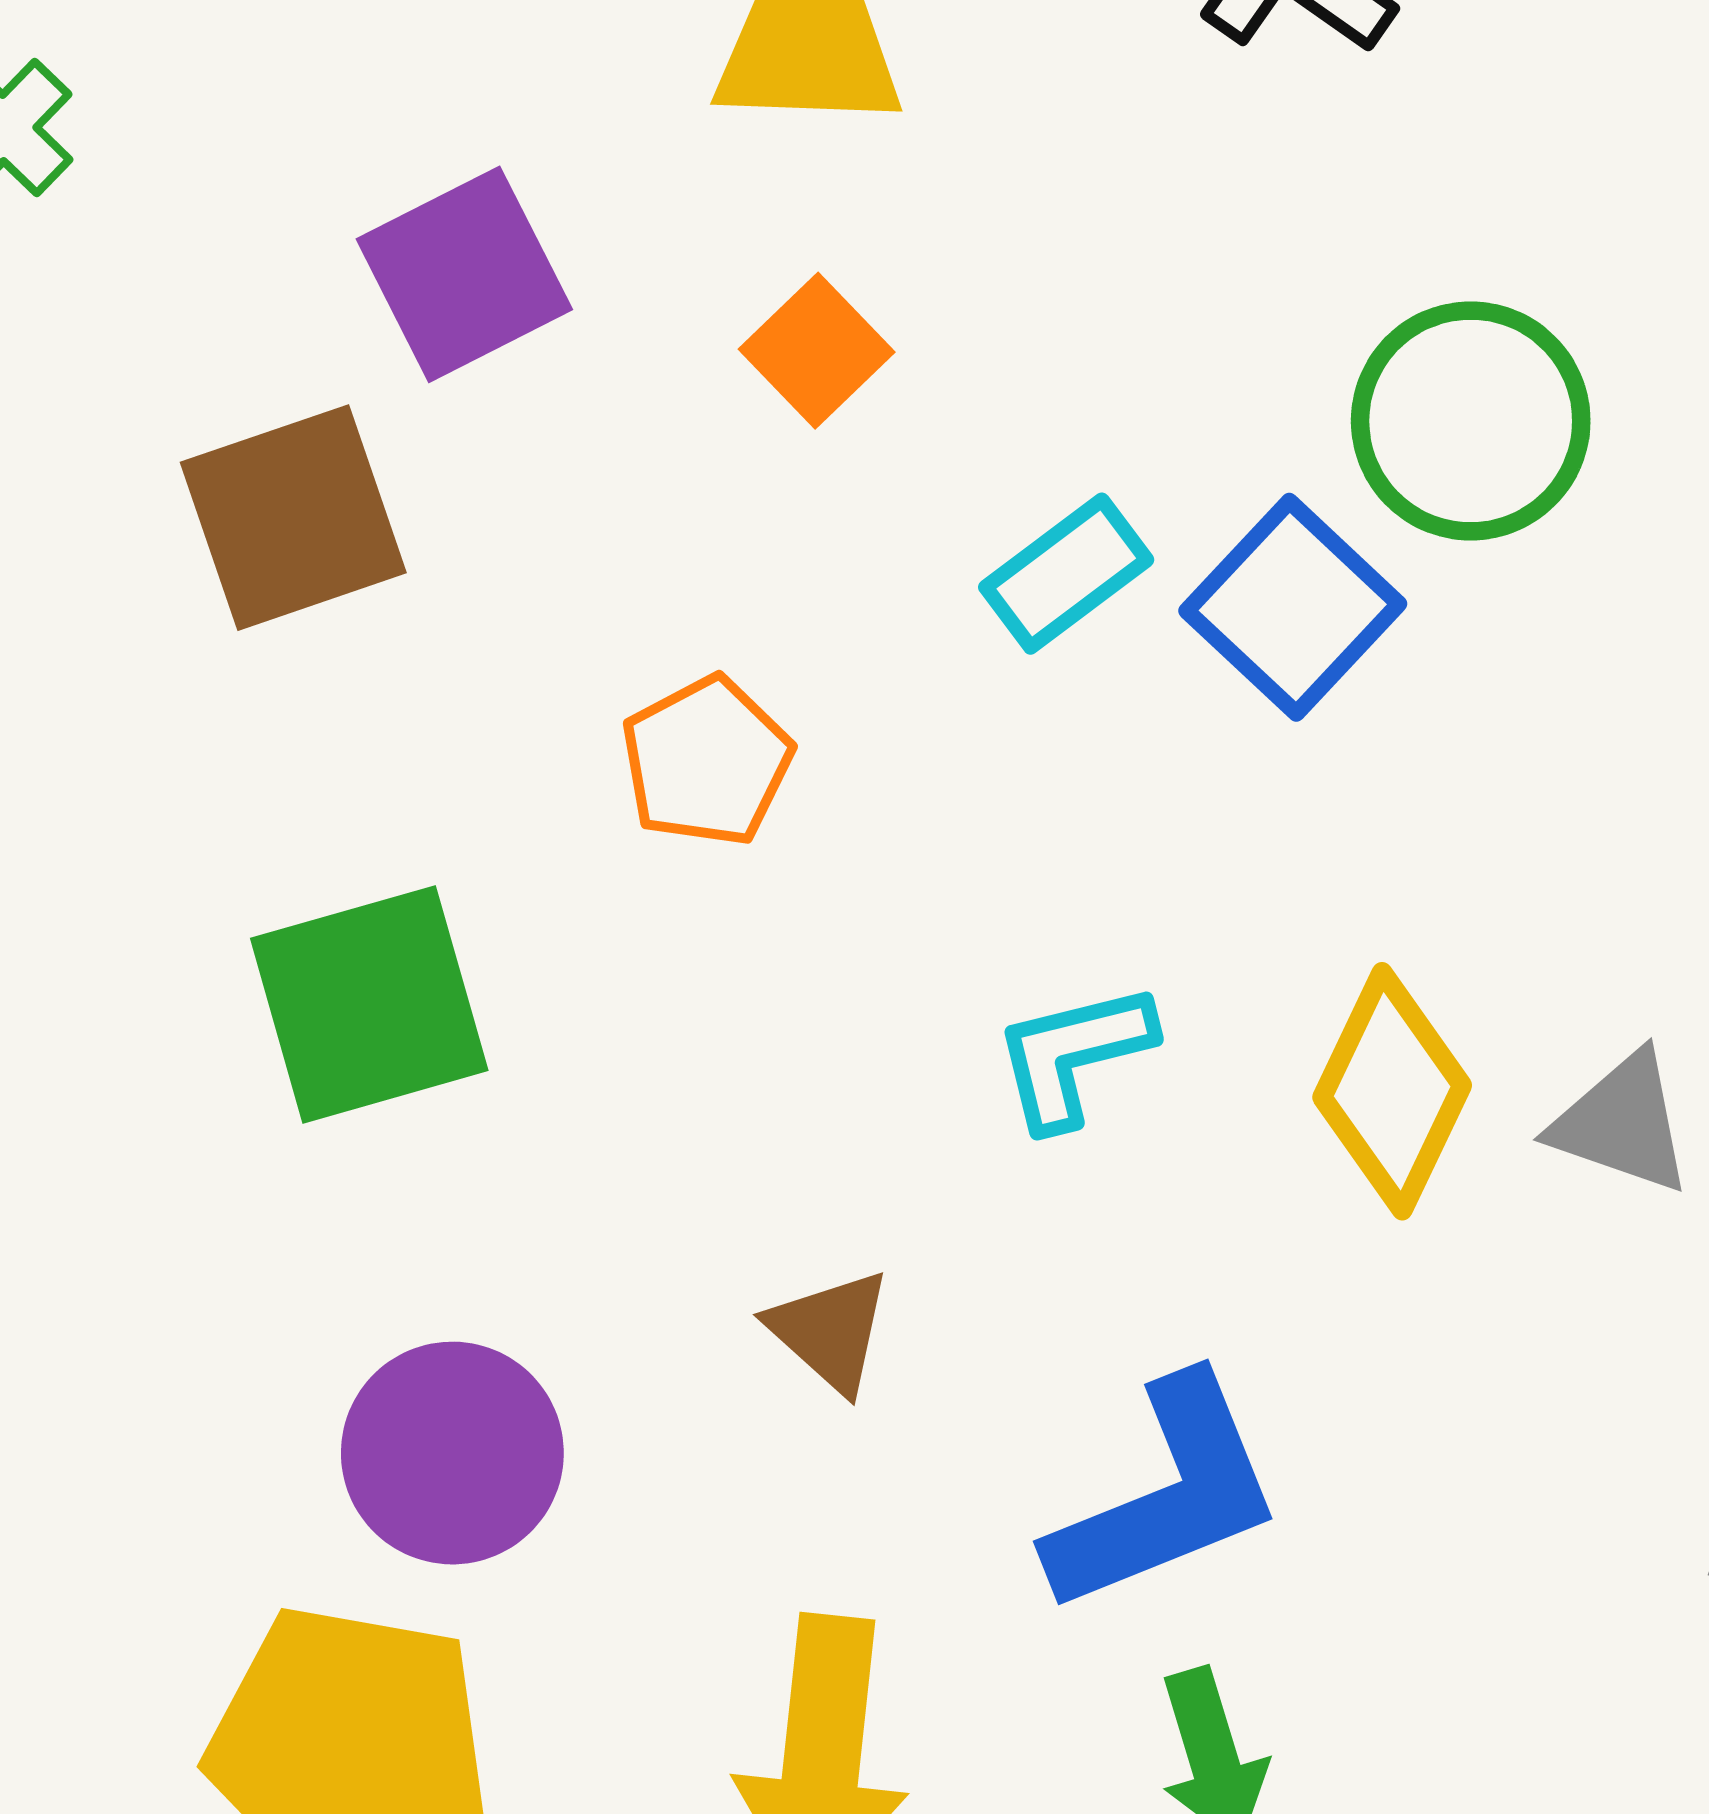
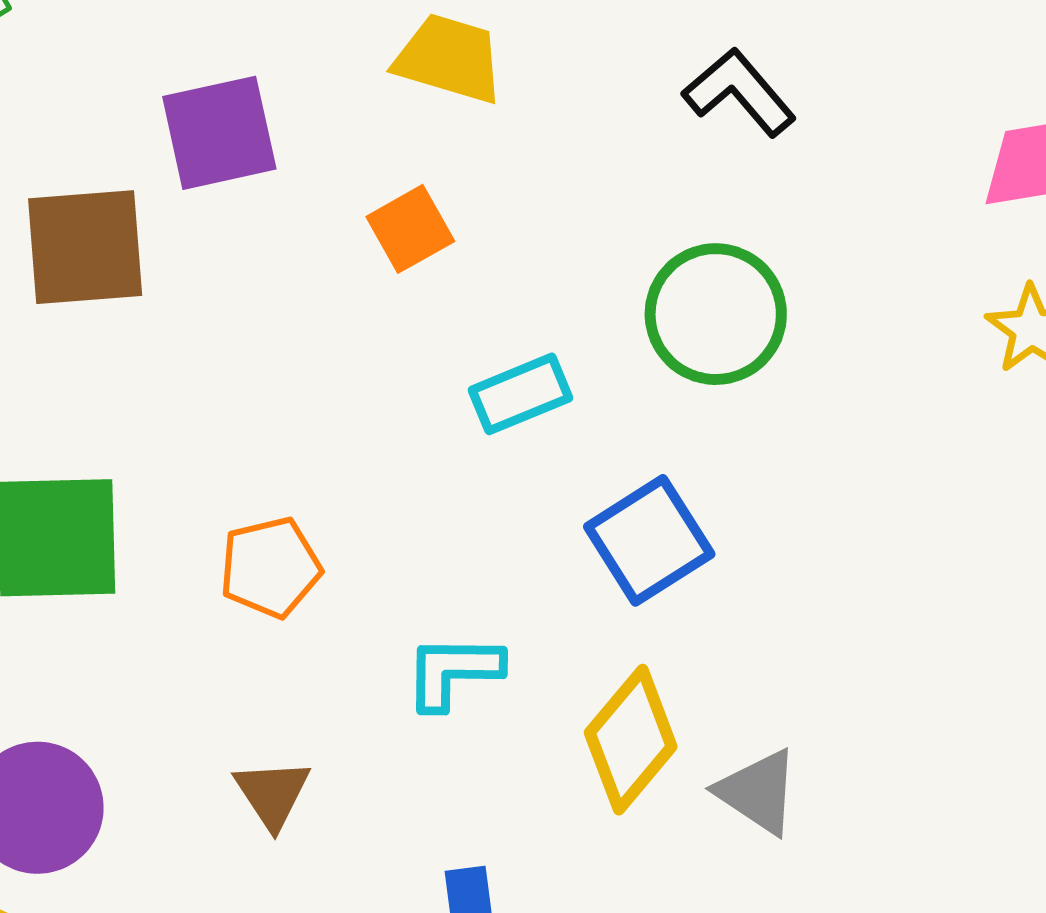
green circle: (1471, 421) -> (716, 314), moved
blue square: (1293, 607) -> (649, 540), moved
orange pentagon: (707, 761) -> (270, 567), moved

